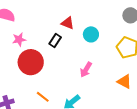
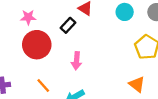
cyan circle: (91, 34) -> (125, 12), moved
pink arrow: (86, 70) -> (76, 61), moved, turned -35

